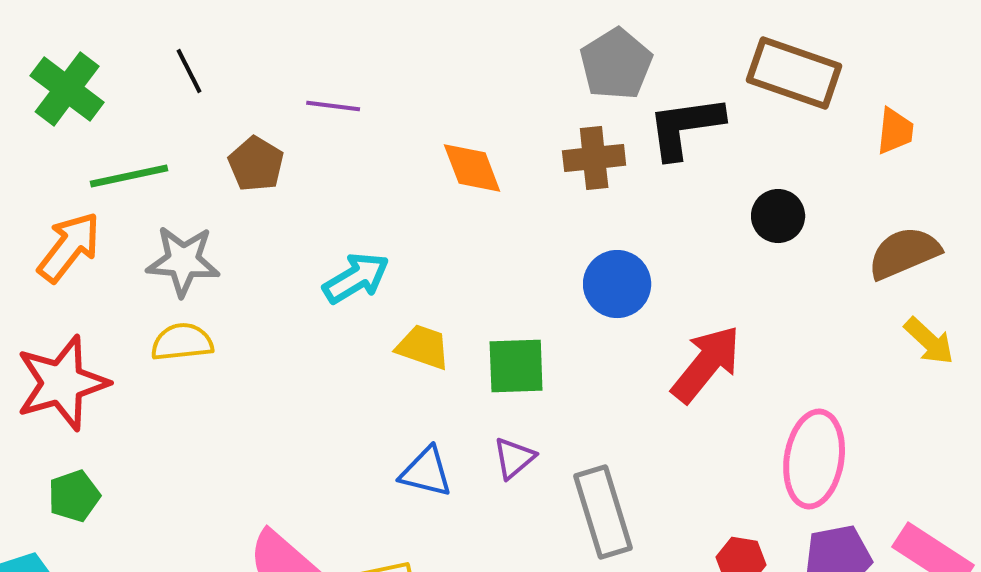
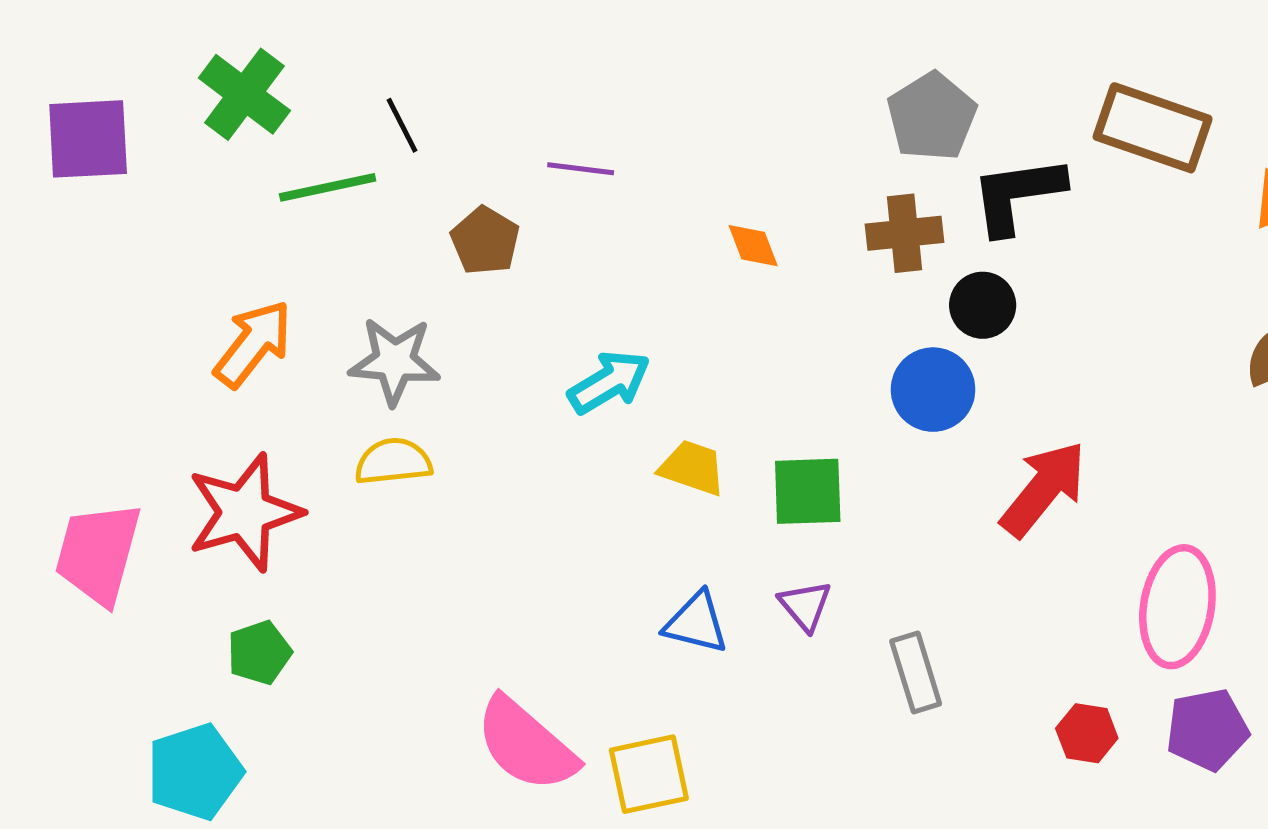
green cross: (67, 89) -> (244, 94), moved
orange diamond: (472, 168) -> (753, 246), size x0.7
green line: (129, 176) -> (328, 187), moved
black circle: (778, 216) -> (983, 305), moved
purple triangle: (514, 458) -> (805, 605), turned -30
gray rectangle: (603, 512) -> (916, 672), size x0.7

